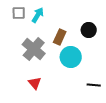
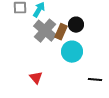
black circle: (89, 30) -> (76, 25), moved
gray cross: (34, 49) -> (45, 31), moved

